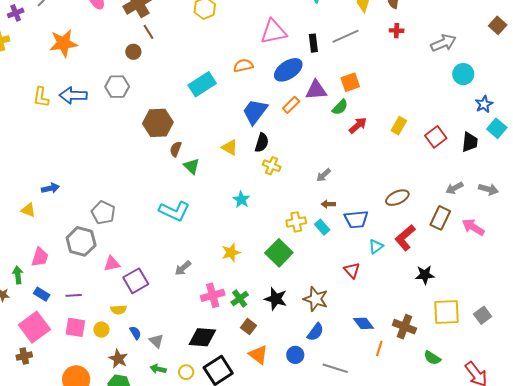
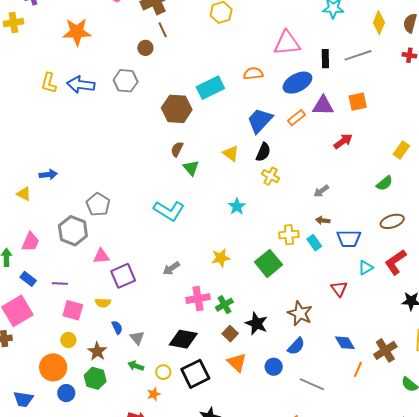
green semicircle: (340, 107) -> (384, 183), moved
brown hexagon: (158, 123) -> (177, 109), moved
red arrow: (358, 125) -> (343, 141), moved
black star: (276, 299) -> (257, 323), moved
pink square: (75, 327) -> (73, 310), moved
brown cross: (404, 327) -> (385, 350), turned 30
yellow circle: (101, 330) -> (68, 340), moved

